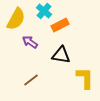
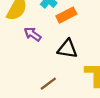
brown line: (31, 80) -> (48, 84), moved

